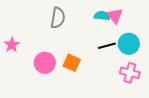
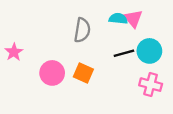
gray semicircle: (58, 18) -> (82, 30), moved

